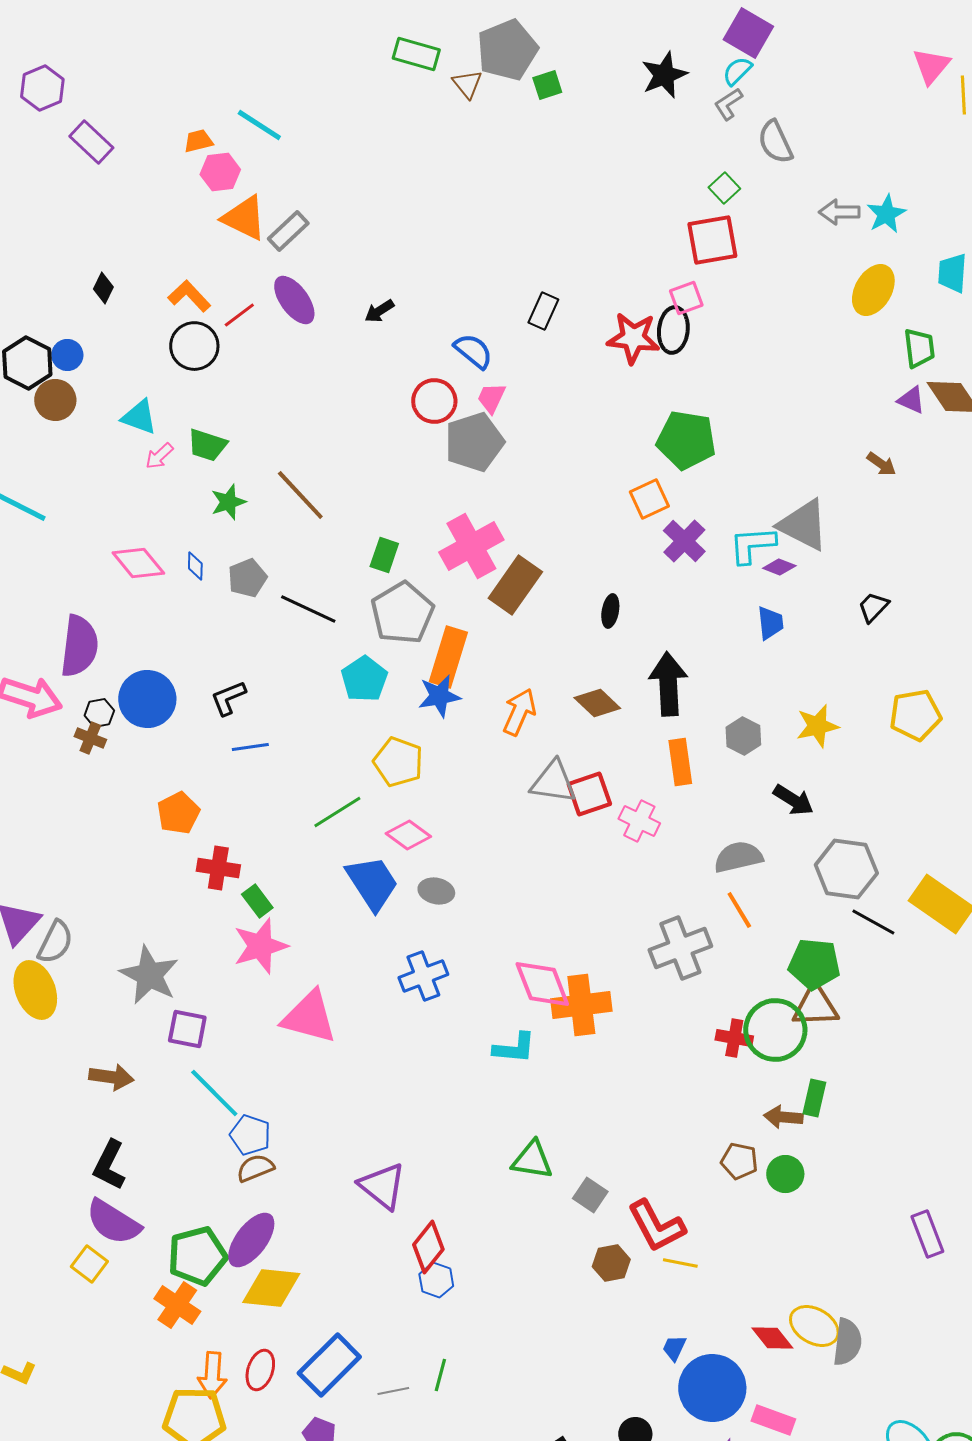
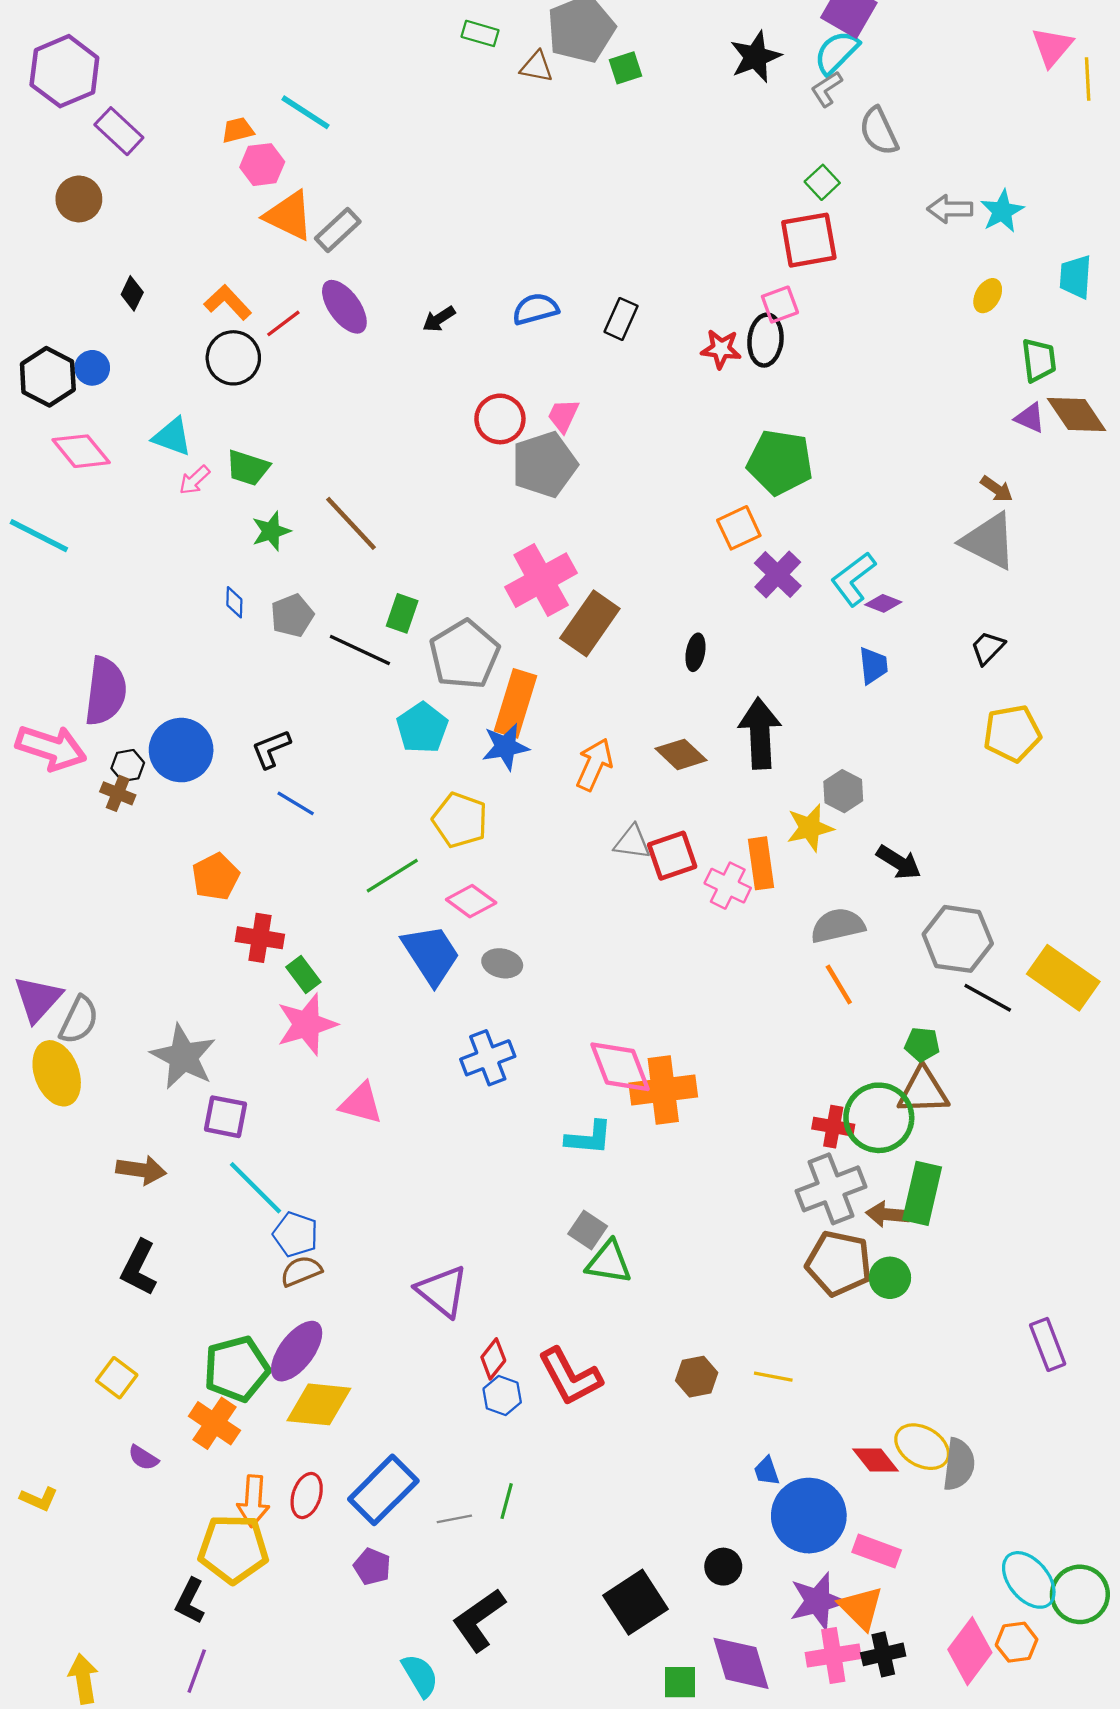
green rectangle: (416, 54) -> (480, 33), size x0.7
cyan semicircle: (737, 71) -> (837, 52), size x1.4
brown triangle: (467, 84) -> (537, 67), turned -40
purple hexagon: (42, 88) -> (64, 71), size x1.4
yellow ellipse: (873, 290) -> (988, 296), size x0.6
red star: (633, 338) -> (721, 349), size x0.7
blue semicircle: (473, 351) -> (536, 309), moved, turned -54
brown circle: (55, 400) -> (79, 199), moved
gray triangle: (803, 525) -> (989, 541), moved
cyan L-shape: (752, 545) -> (853, 579), turned -33
green rectangle: (384, 555) -> (402, 613), moved
pink diamond: (138, 563) -> (81, 451), moved
yellow pentagon: (915, 715) -> (1012, 733), moved
yellow star: (817, 726) -> (810, 828), moved
blue line: (250, 747) -> (296, 803), turned 39
orange rectangle: (680, 762) -> (761, 863), moved
gray triangle: (553, 782) -> (632, 842), size x0.7
gray cross: (680, 948) -> (831, 1189), moved
green pentagon: (814, 964) -> (922, 1044), size x0.6
pink triangle: (309, 1017) -> (361, 1103), size x0.7
green rectangle: (814, 1098) -> (922, 1193), size x1.5
brown pentagon: (739, 1161) -> (839, 1263), size x1.6
gray square: (590, 1195) -> (588, 1230), moved
purple semicircle: (113, 1222) -> (143, 1458), moved, size x0.5
red L-shape: (656, 1226) -> (570, 1377), moved
red diamond: (428, 1247) -> (493, 1359), size x0.7
blue trapezoid: (674, 1348) -> (767, 1471), turned -44

